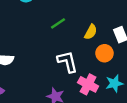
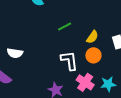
orange circle: (104, 53) -> (93, 55), moved

